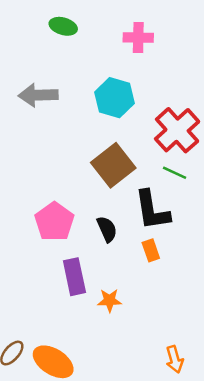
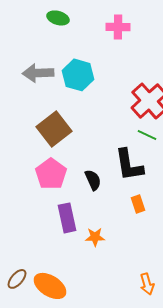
cyan hexagon: (114, 98) -> (78, 75), moved
brown square: (113, 165) -> (54, 129), moved
orange rectangle: (151, 250) -> (138, 204), moved

